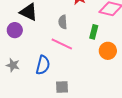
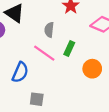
green rectangle: (94, 32) -> (69, 48), moved

